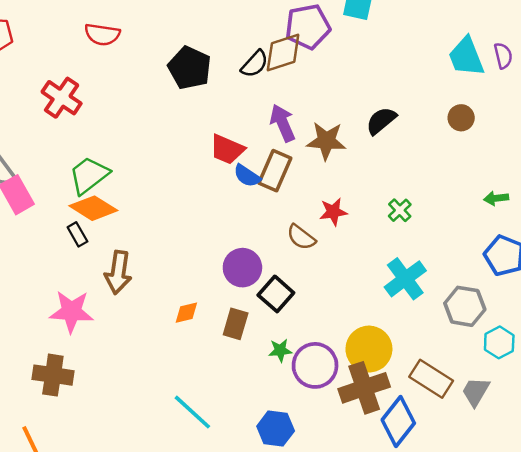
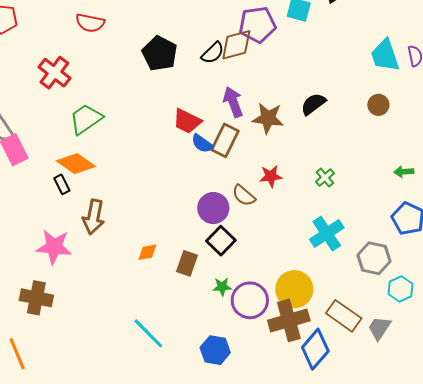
green trapezoid: (89, 175) -> (86, 119), moved
purple circle: (242, 268) -> (213, 208), moved

